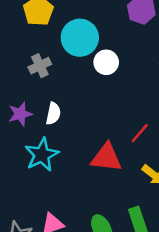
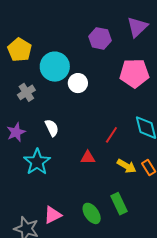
white semicircle: (53, 114) -> (52, 128), moved, turned -30
red triangle: (106, 158) -> (88, 158), size x0.6

